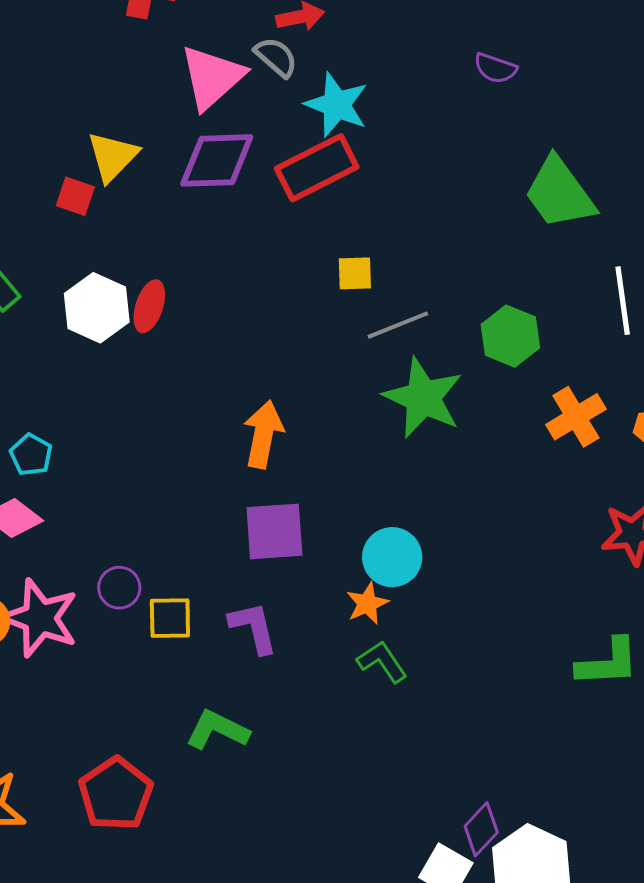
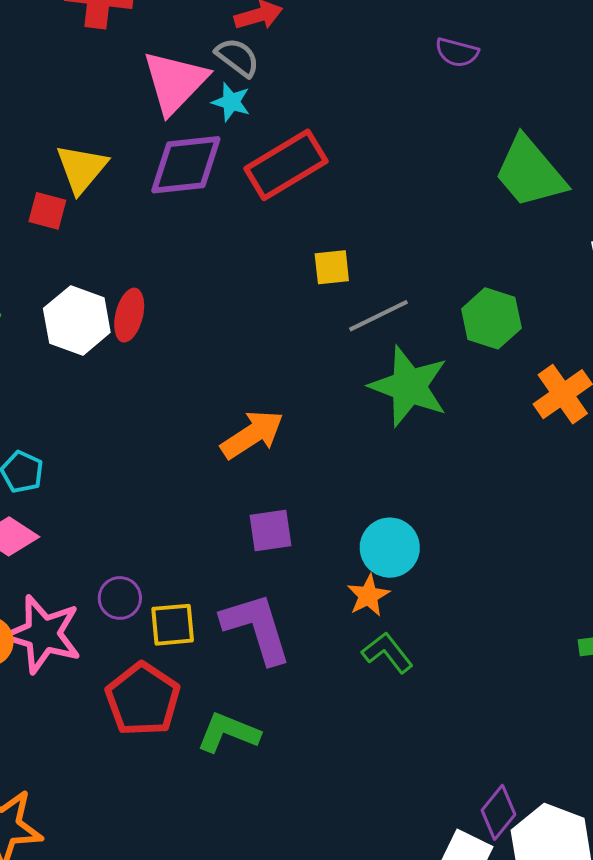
cyan star: (337, 105) -> (231, 102), moved, size x0.6
orange arrow: (263, 434) -> (252, 434), turned 50
purple square: (274, 531) -> (270, 531), size x0.7
purple L-shape: (253, 628) -> (257, 628), size x1.4
red pentagon: (116, 794) -> (143, 699), moved

